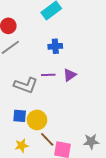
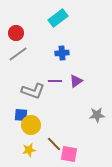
blue square: (20, 116) -> (21, 115), moved
yellow circle: (37, 120) -> (31, 125), moved
gray star: (91, 141) -> (97, 115), moved

